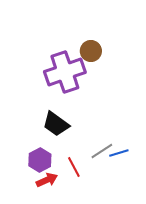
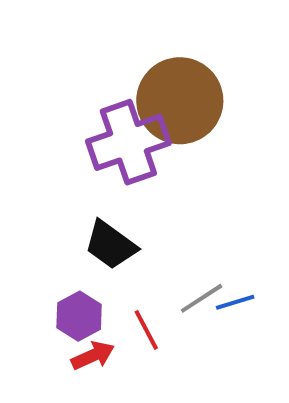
brown circle: (91, 51) -> (180, 101), size x2.0

